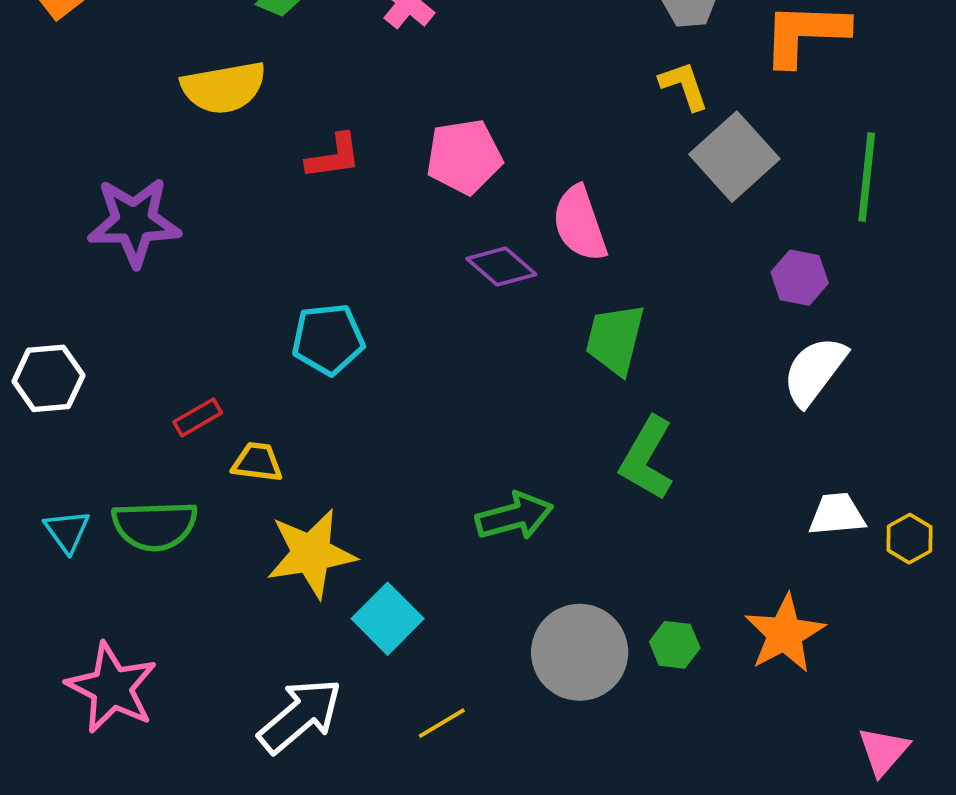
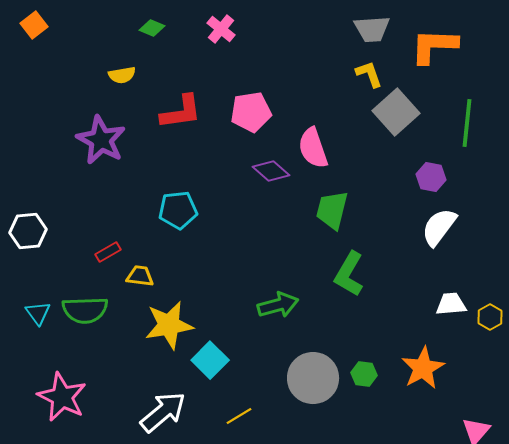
yellow semicircle: (224, 88) -> (122, 75), size x0.6
red L-shape: (334, 157) -> (181, 112), size x1.4
purple star: (134, 222) -> (101, 140), moved, turned 30

